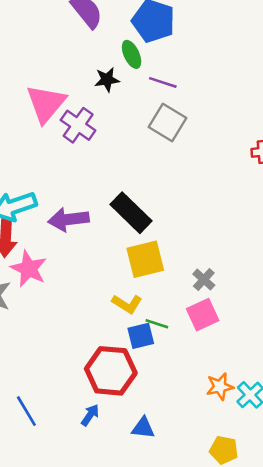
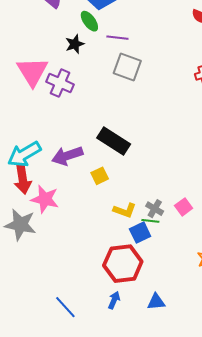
yellow square: (145, 259) -> (100, 176), moved, size x0.6
gray cross: (204, 280) -> (155, 209), moved
pink square: (203, 315) -> (184, 207), size x0.7

